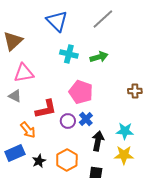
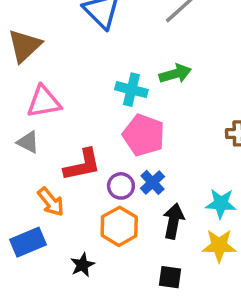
cyan cross: (69, 54) -> (131, 90), moved
orange hexagon: (67, 160) -> (119, 226), moved
black star: (39, 161) -> (82, 265), moved

